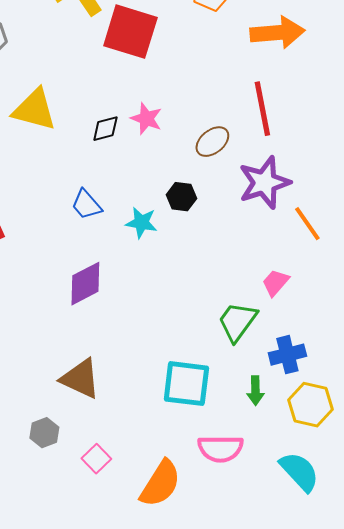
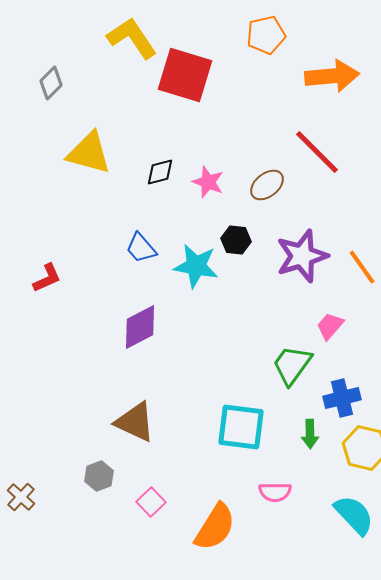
red line: (262, 109) -> (317, 152), turned -34
pink star: (146, 119) -> (208, 182), moved
purple star: (264, 183) -> (302, 256), moved
cyan star: (141, 223) -> (196, 266), size x1.4
pink semicircle: (220, 449) -> (275, 492), size x0.7

